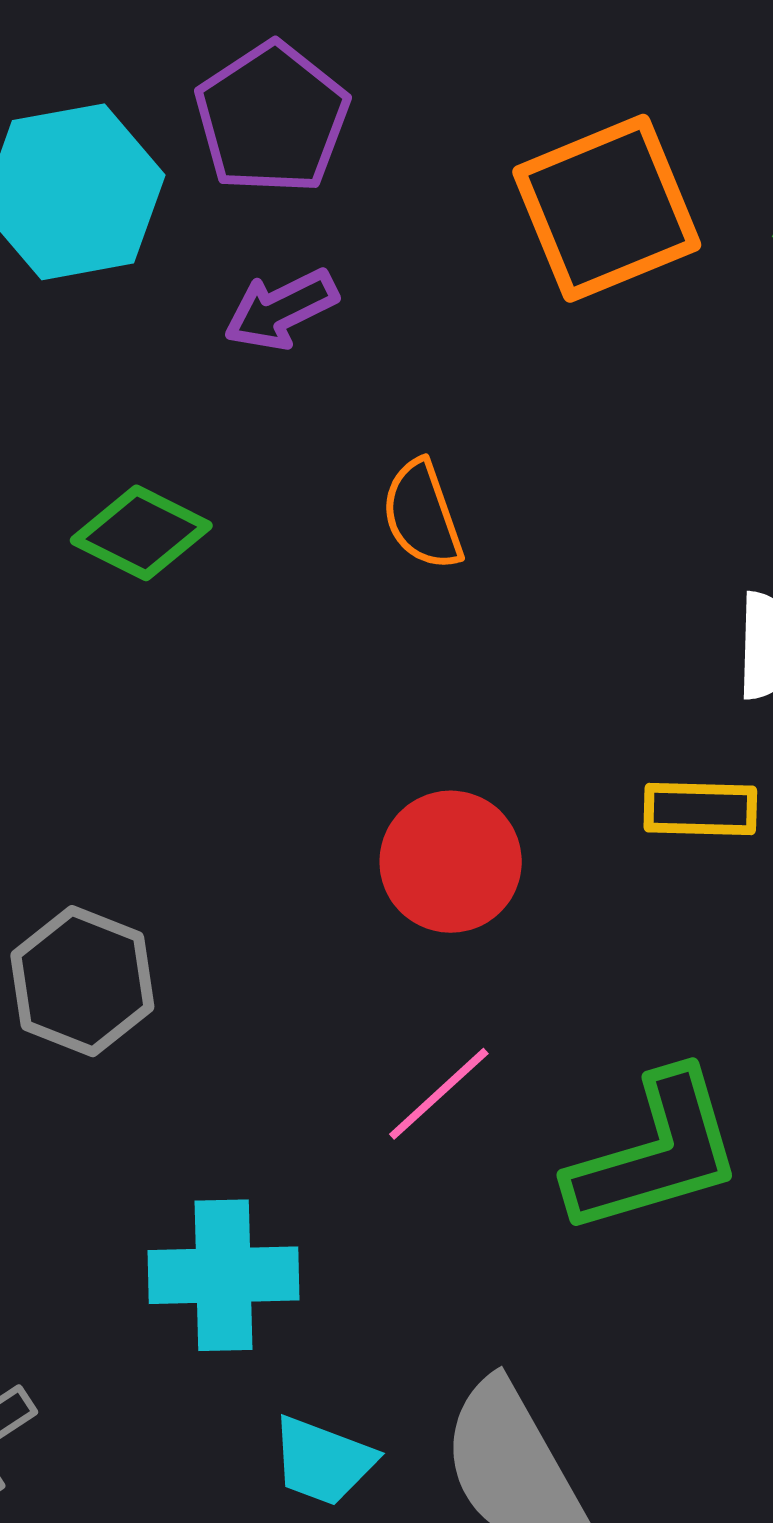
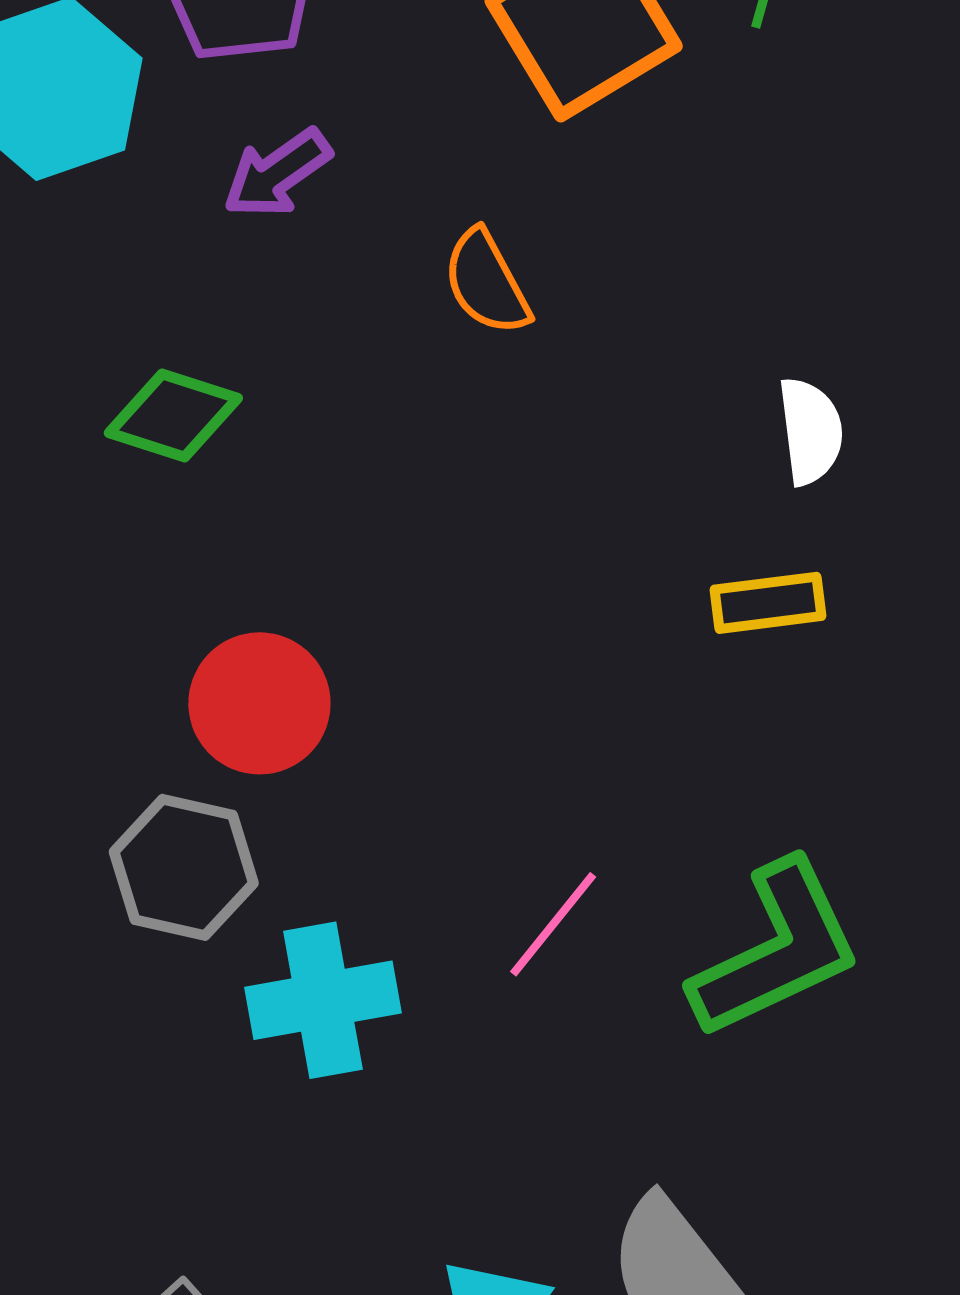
orange semicircle: (422, 515) -> (486, 282), moved
red circle: (451, 862) -> (259, 703), moved
cyan cross: (224, 1275) -> (323, 1000), moved

